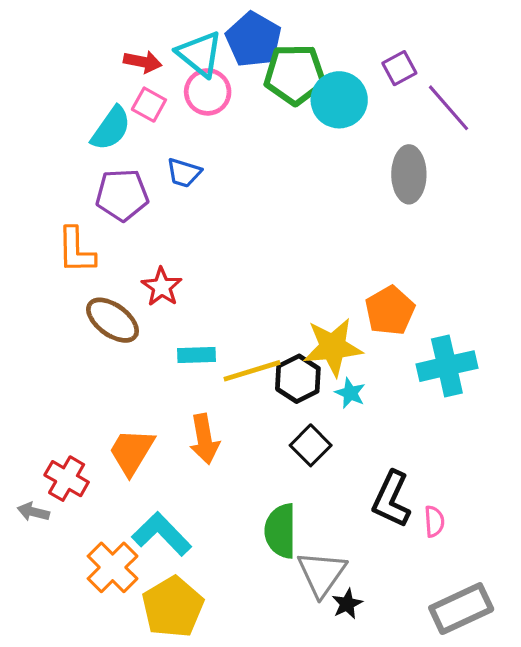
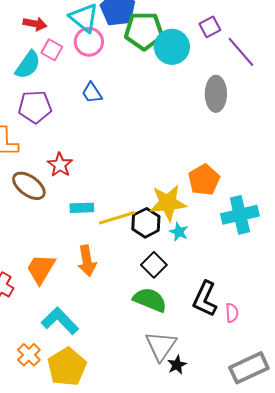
red arrow: (143, 62) -> (35, 24), moved
blue trapezoid: (184, 173) -> (92, 93), moved, turned 40
green semicircle: (281, 531) -> (150, 300), moved, turned 112
orange cross: (113, 567) -> (29, 355), moved, size x0.7

